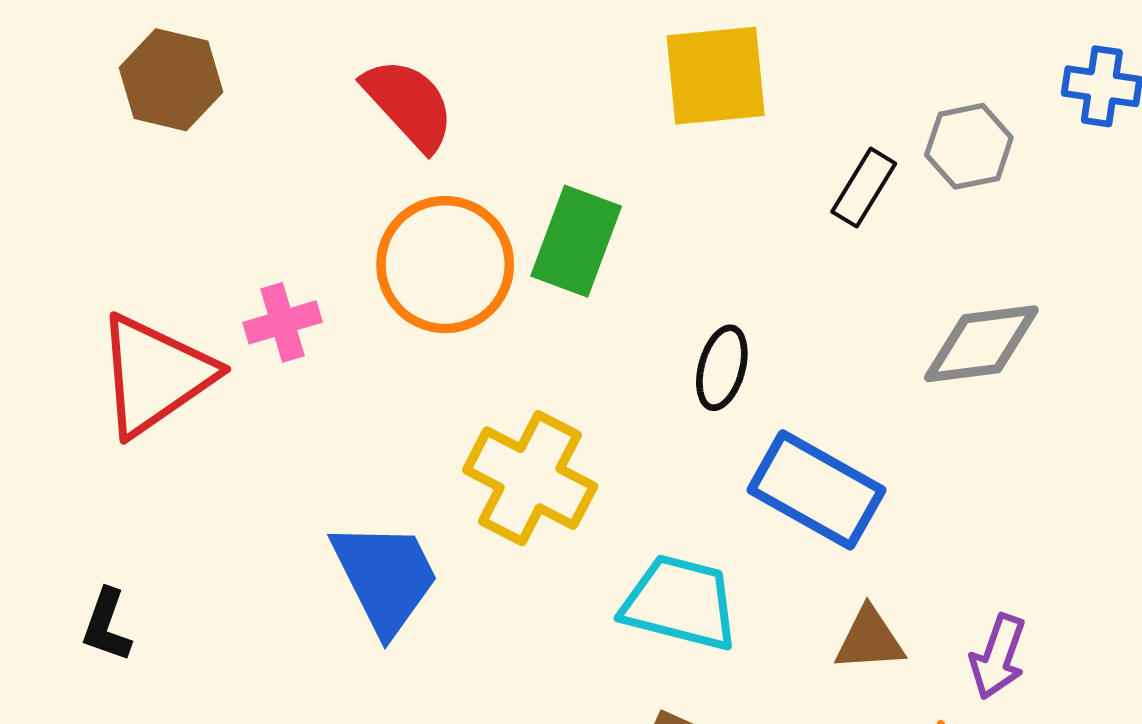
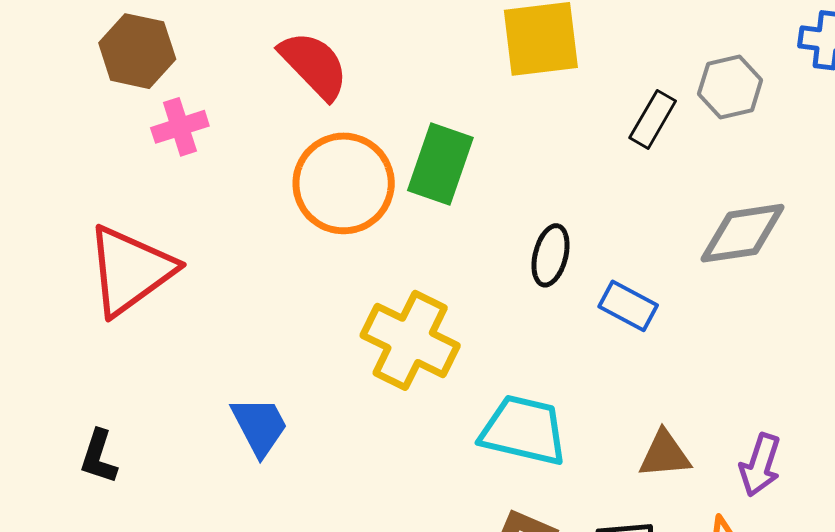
pink cross: (283, 322) -> (180, 127), moved
blue rectangle: (816, 490) -> (628, 306), moved, size x0.6
blue trapezoid: (385, 577) -> (260, 426), moved, size x0.7

